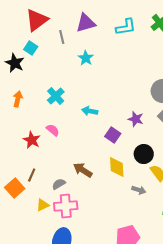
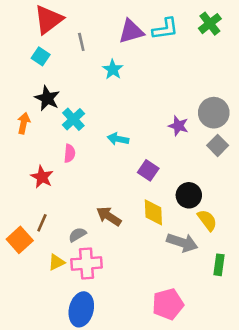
purple triangle: (86, 23) -> (131, 31), moved
black star: (15, 63) -> (47, 98), moved
purple star: (136, 119) -> (178, 126), moved
pink semicircle: (53, 130) -> (70, 153), moved, turned 56
gray arrow: (139, 190) -> (182, 243), size x1.6

